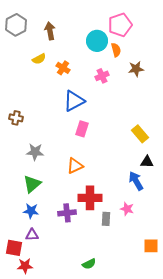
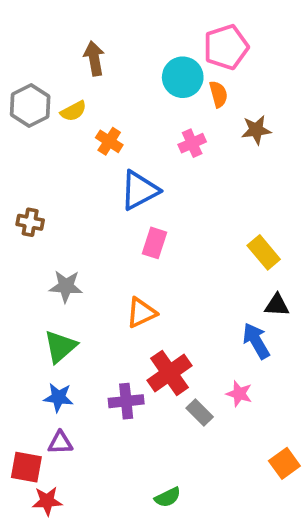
gray hexagon: (16, 25) -> (30, 105), moved
orange cross: (63, 68) -> (109, 141), moved
red cross: (90, 198) -> (170, 373), turned -35
gray rectangle: (106, 219) -> (200, 413), turned -48
orange square: (151, 246) -> (284, 463), turned -35

